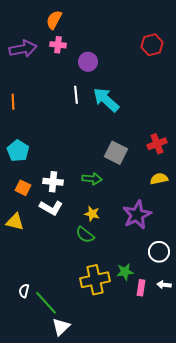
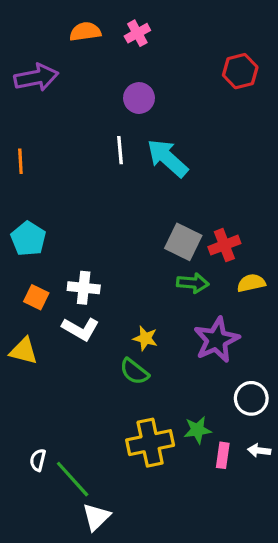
orange semicircle: (54, 20) -> (85, 32), turned 54
pink cross: (58, 45) -> (137, 33), moved, turned -35
red cross: (157, 144) -> (224, 245), moved
green arrow: (92, 179) -> (193, 283), moved

